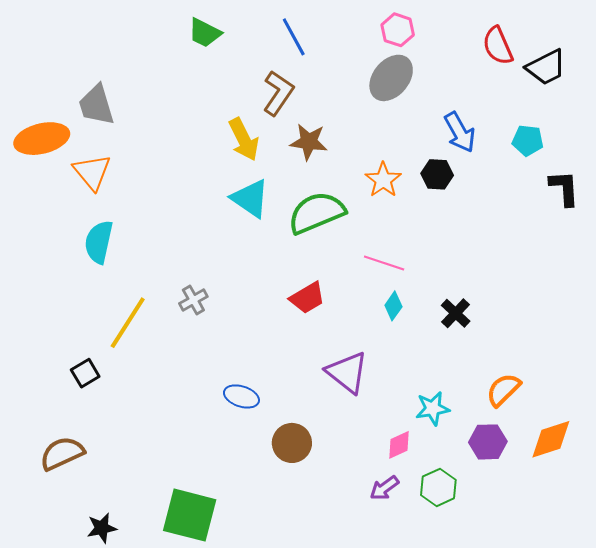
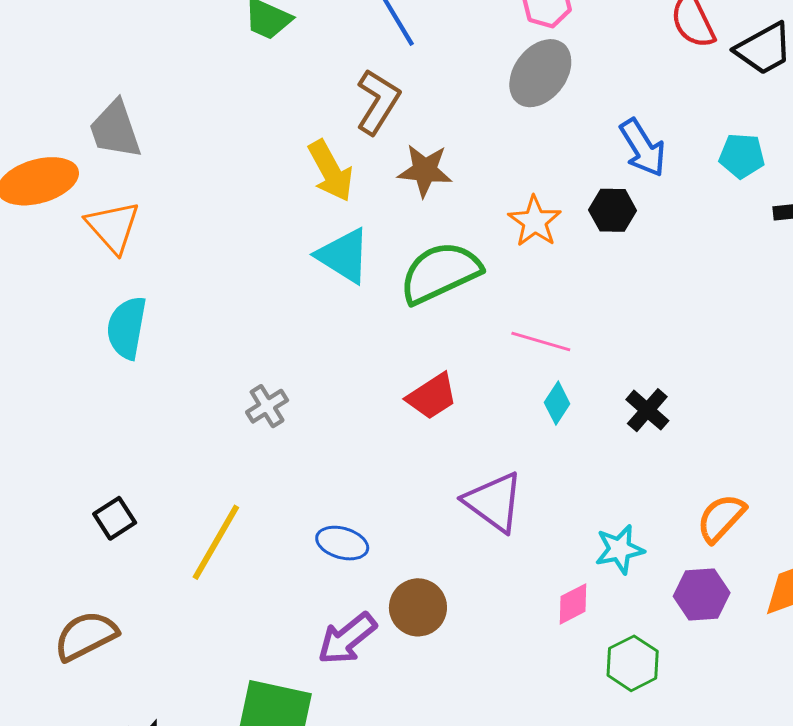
yellow line: (128, 323) -> (216, 542), moved
purple arrow: (384, 488) -> (347, 639), moved, size x1.4

